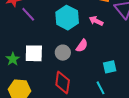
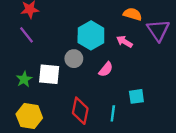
purple line: (28, 14) -> (27, 35), moved
gray circle: (63, 53) -> (74, 59), moved
cyan line: (101, 88) -> (113, 113), moved, turned 32

